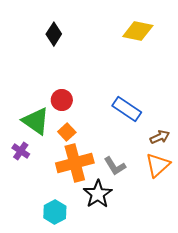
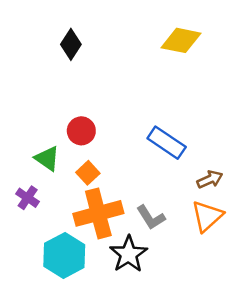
green triangle: (36, 121) -> (47, 158), size x0.7
cyan hexagon: (55, 212) -> (64, 255), moved, size x1.4

